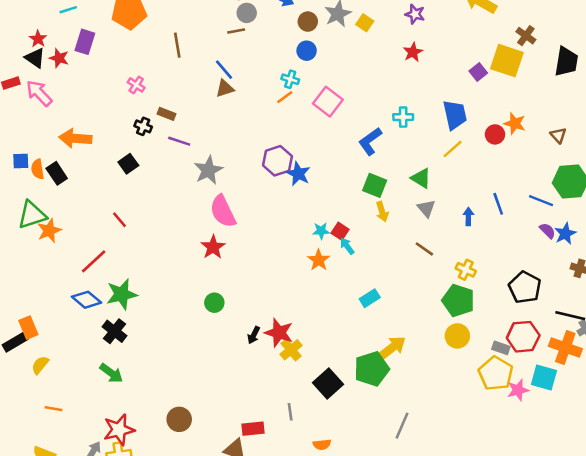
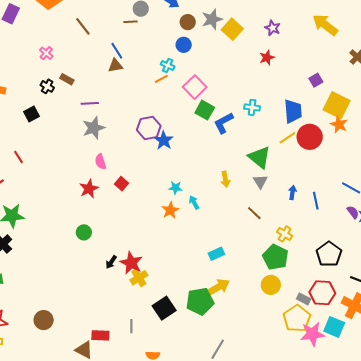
yellow square: (365, 23) -> (232, 29), size x1.5
brown line: (177, 45) -> (83, 26), turned -36
yellow square: (507, 61) -> (337, 105), moved
red circle: (495, 134) -> (310, 137), moved, size x1.6
purple line: (179, 141) -> (90, 103), moved, turned -30
green triangle: (421, 178) -> (260, 157), size x1.4
green square: (375, 185) -> (205, 110), moved
blue line: (498, 204) -> (316, 201), moved
pink semicircle: (223, 211) -> (100, 162), size x0.6
red square: (340, 231) -> (122, 184), moved
cyan rectangle: (370, 298) -> (216, 254), moved
pink star: (518, 390) -> (312, 334), size x1.4

